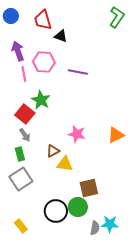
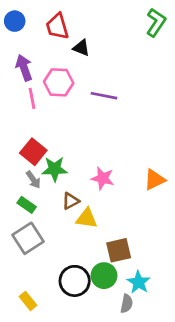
green star: (41, 100) -> (55, 169), moved, turned -30
green rectangle: (20, 154) -> (27, 205), turned -40
cyan star: (110, 224) -> (139, 282), moved, turned 30

